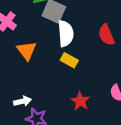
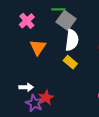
red star: (80, 101) -> (46, 98), moved

